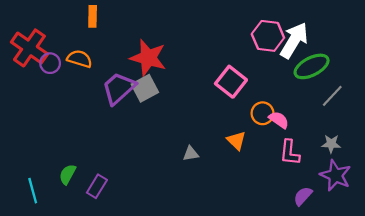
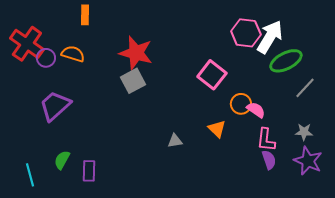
purple trapezoid: (119, 88) -> (55, 106), moved
purple rectangle: (97, 186) -> (89, 171), turned -30
purple semicircle: (303, 196) -> (269, 160), moved, turned 120

